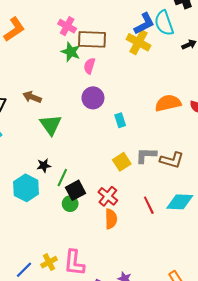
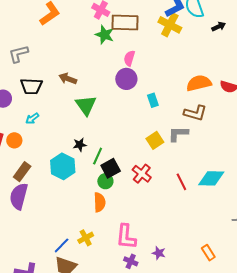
pink semicircle: (89, 66) -> (129, 58), moved
brown L-shape: (172, 160) -> (195, 113), moved
orange semicircle: (111, 219) -> (100, 202), moved
pink L-shape: (74, 263) -> (126, 237), moved

